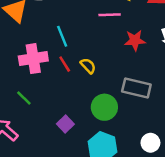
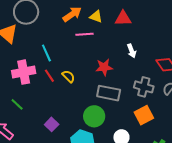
red star: (135, 40) -> (104, 67), moved
green circle: (104, 107) -> (94, 116), moved

